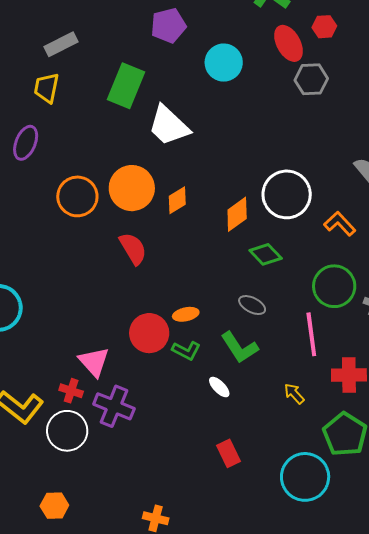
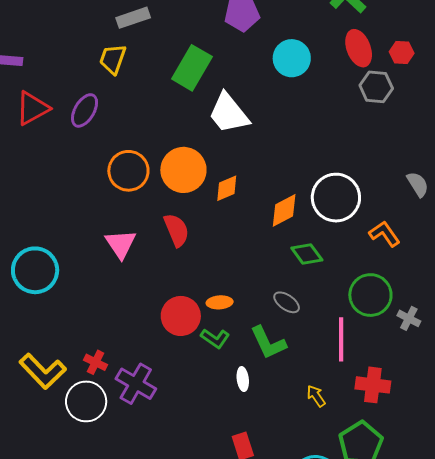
red hexagon: (324, 27) -> (402, 52), moved
pink triangle: (94, 362) -> (121, 244), moved
white ellipse: (219, 387) -> (243, 379), turned 30

